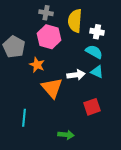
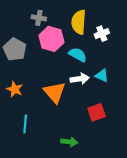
gray cross: (46, 13) -> (39, 18), moved
white cross: (97, 32) -> (102, 34), turned -32
cyan semicircle: (94, 52) -> (78, 55), moved
orange star: (37, 65) -> (15, 89), moved

